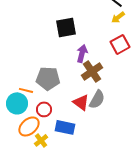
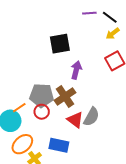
brown cross: (92, 71) -> (65, 96), moved
orange line: (26, 90) -> (19, 108), turned -48
red circle: (44, 109) -> (42, 112), moved

